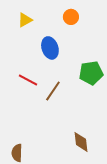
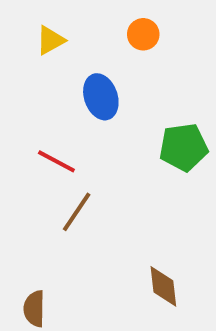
brown line: (53, 91) -> (77, 212), moved

